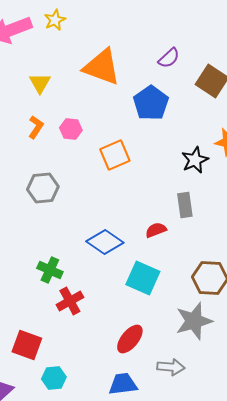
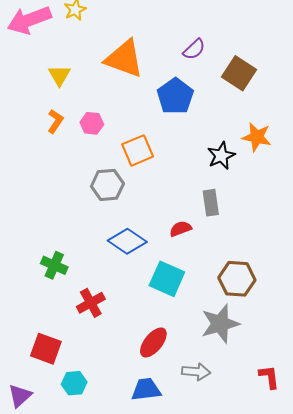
gray hexagon: (43, 188) -> (107, 185), moved
green cross: (50, 270) -> (54, 265), moved

